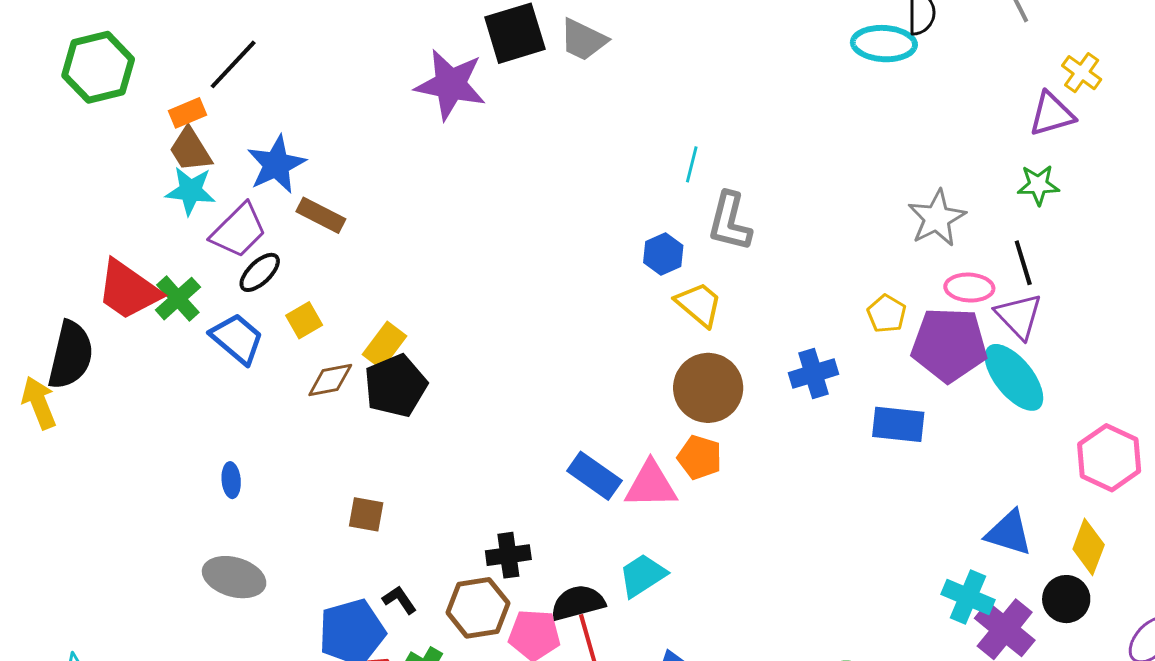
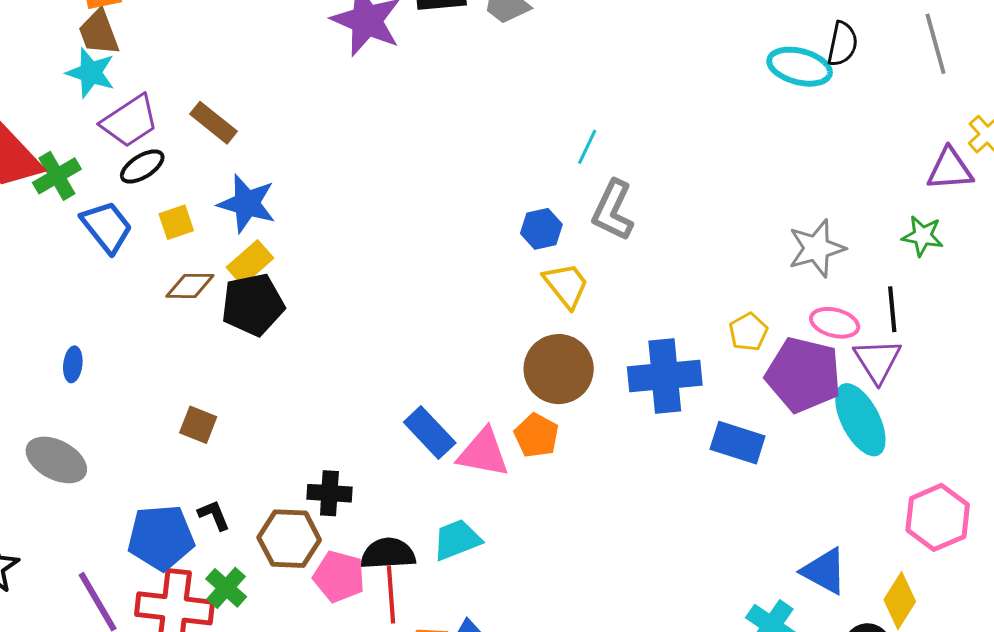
blue star: (276, 164) -> (247, 204), moved, turned 30
blue cross: (813, 374) -> (665, 376), size x1.5

